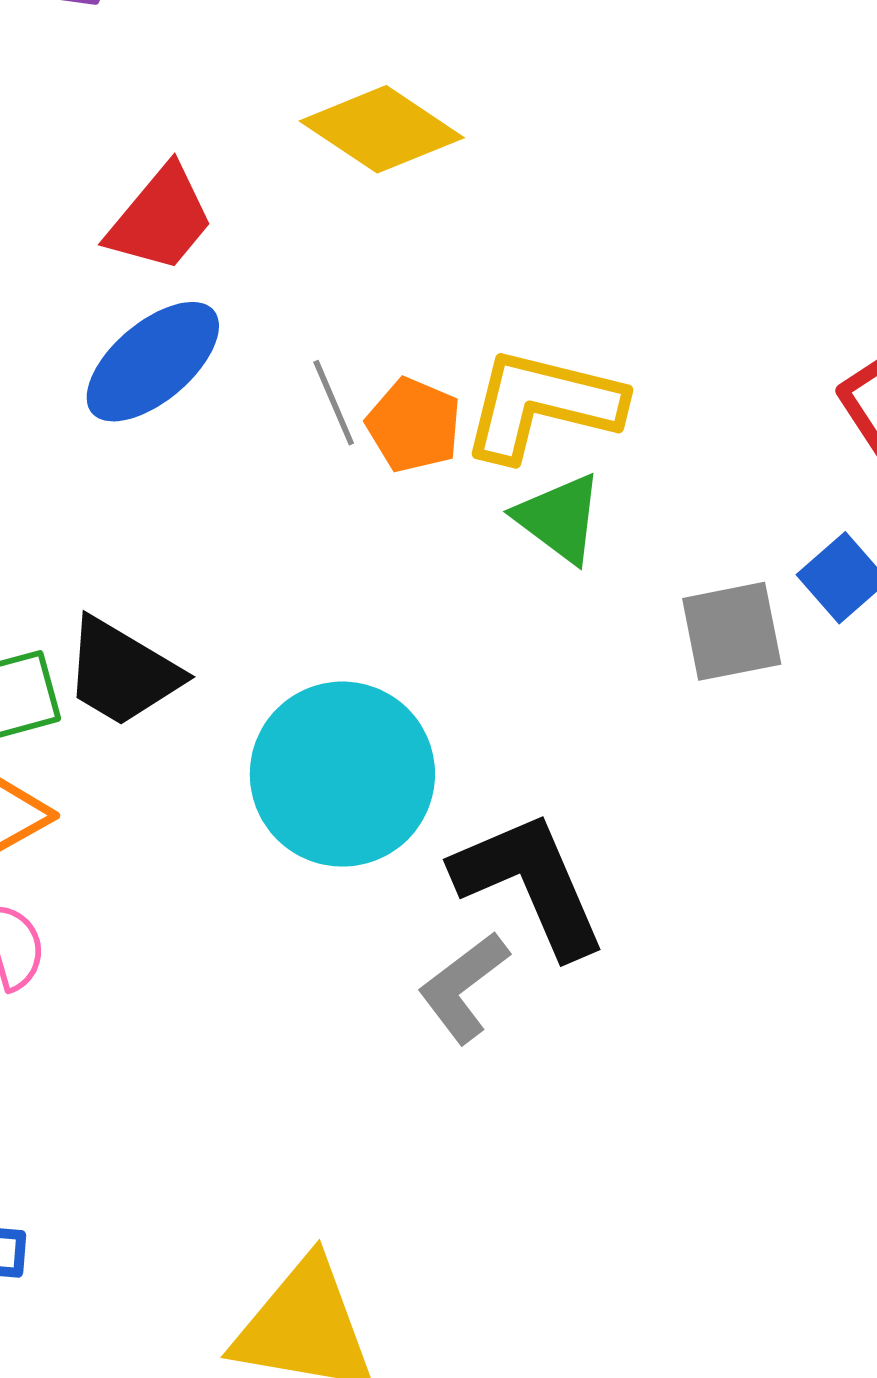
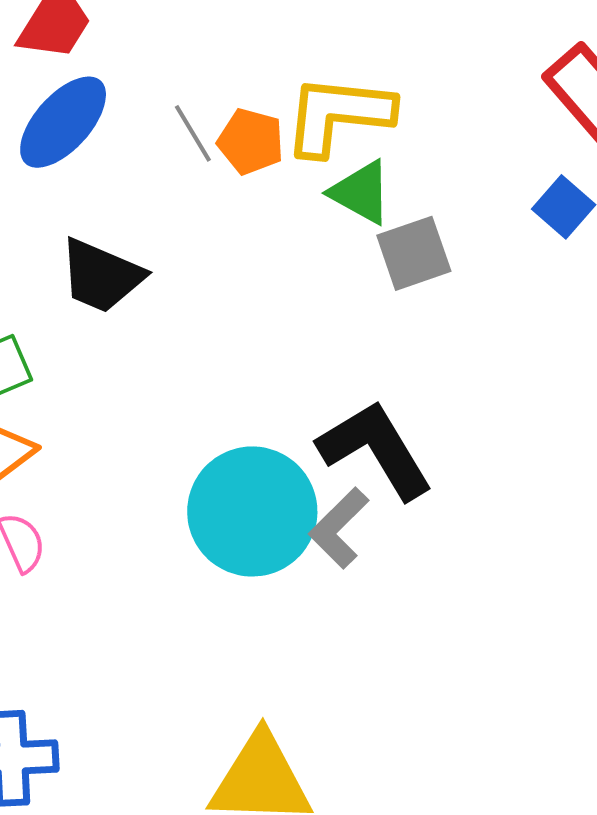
gray square: (732, 631) -> (414, 253), moved
black trapezoid: (122, 672) -> (101, 276), moved
cyan circle: (342, 774) -> (252, 511), moved

